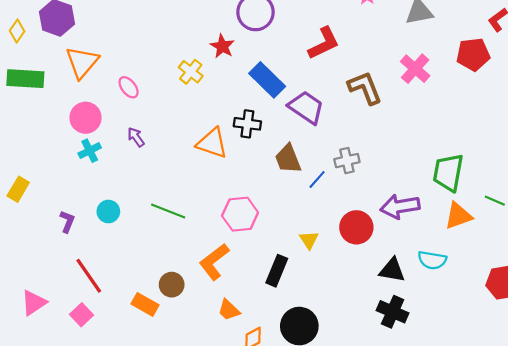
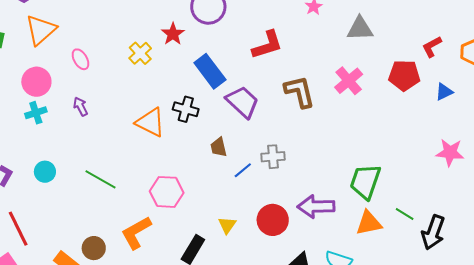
brown trapezoid: (288, 159) -> (219, 147), size x0.7

